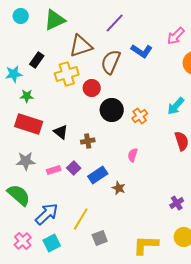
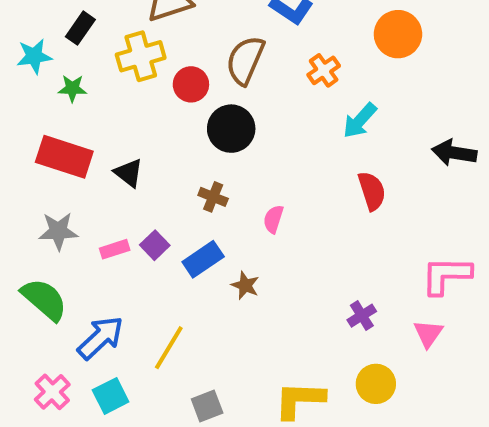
brown semicircle: (111, 62) -> (245, 60), moved
green star: (27, 96) -> (72, 88), moved
orange cross: (140, 116) -> (324, 70), moved
brown cross: (88, 141) -> (213, 197), moved, turned 32
gray square: (100, 238) -> (207, 406), moved

